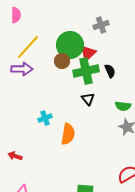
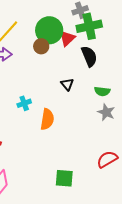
green cross: (86, 71) -> (89, 26), moved
black semicircle: (110, 71) -> (89, 56), size x1.5

